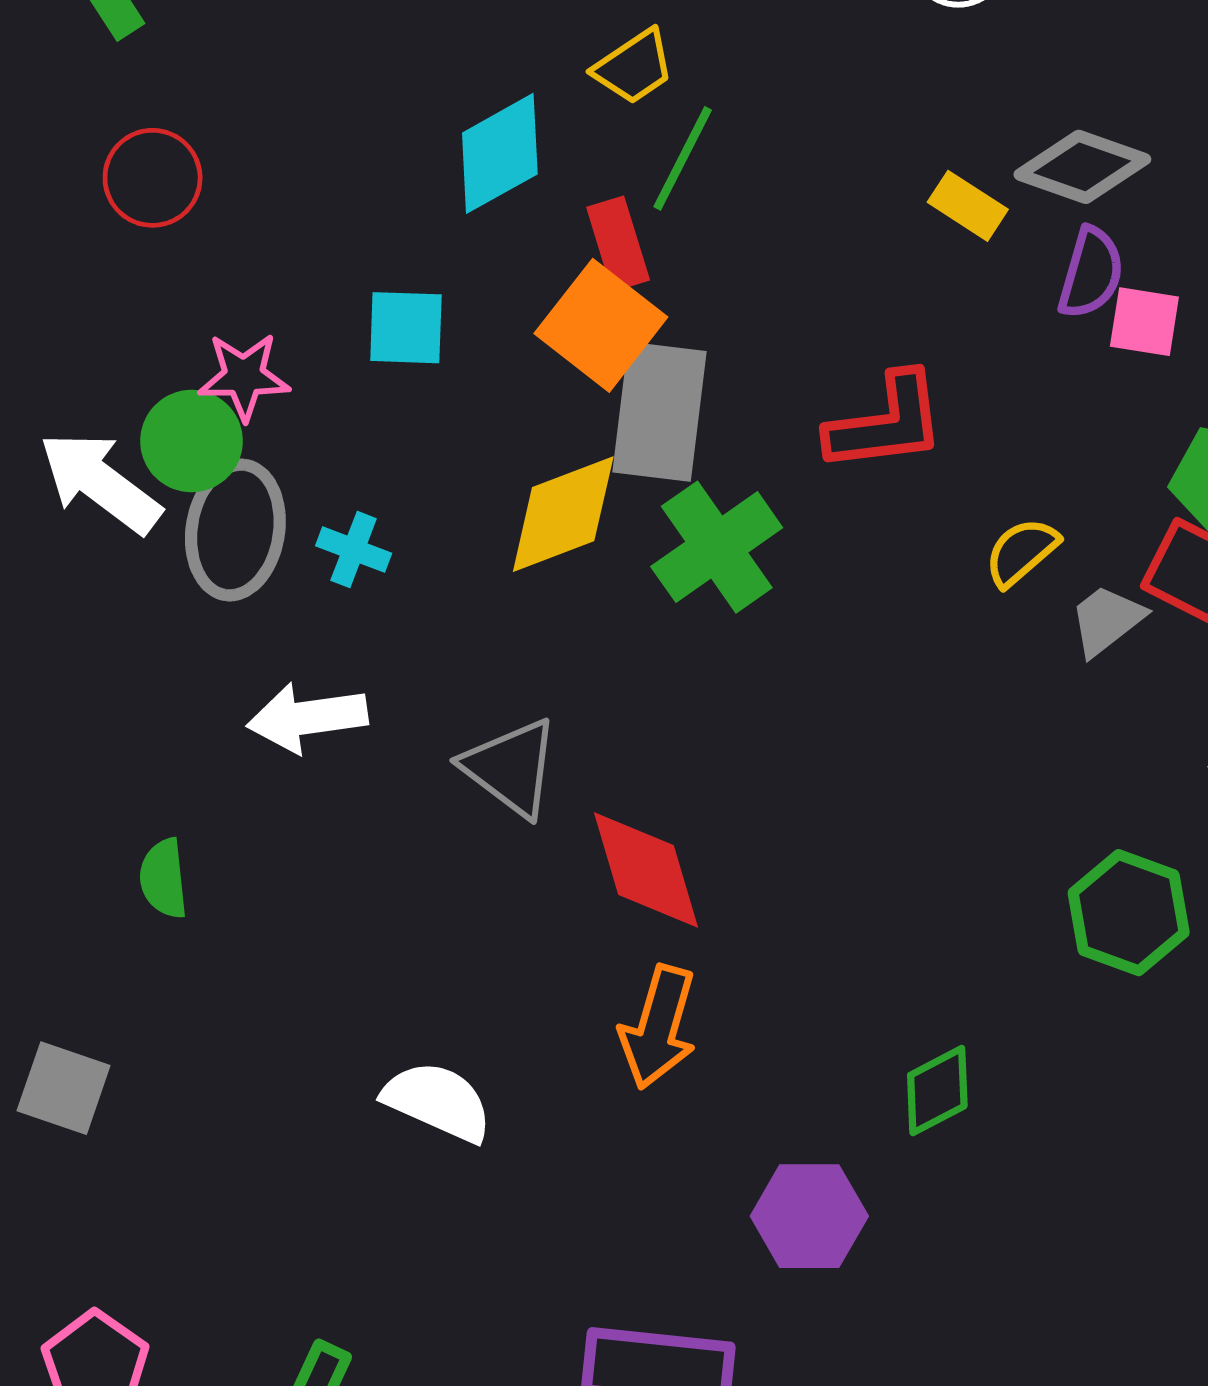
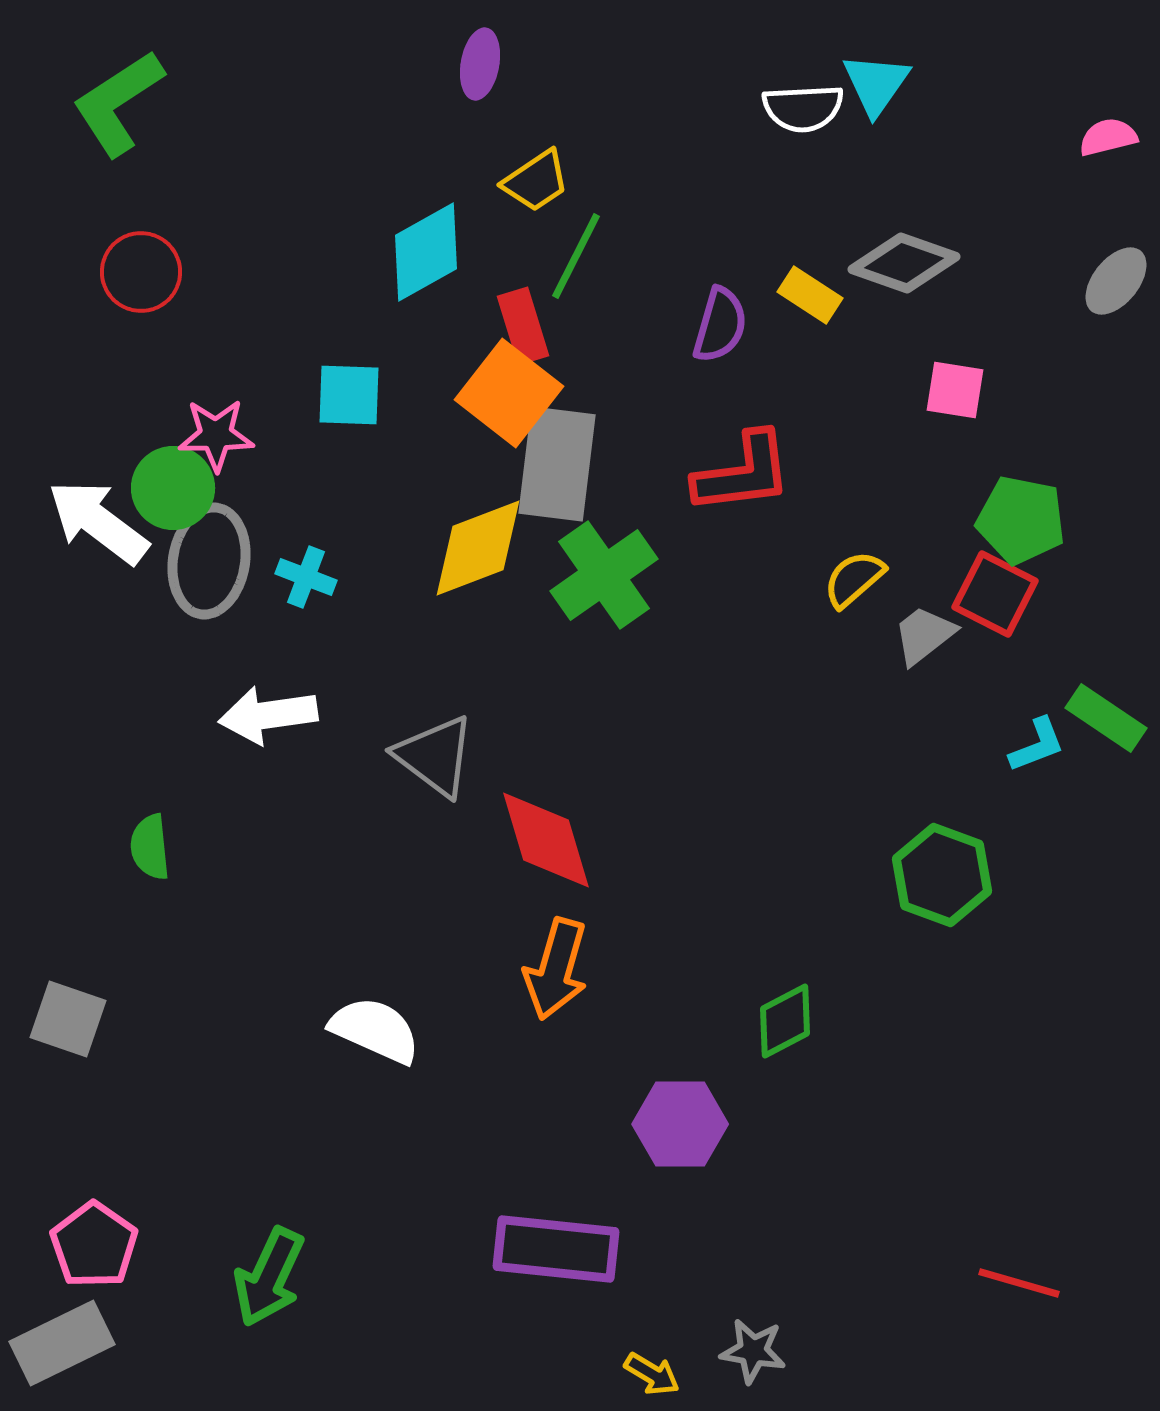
purple semicircle: (1091, 273) -> (720, 325), moved

